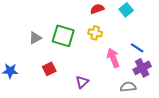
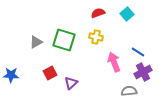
purple triangle: (82, 82) -> (71, 83), moved

